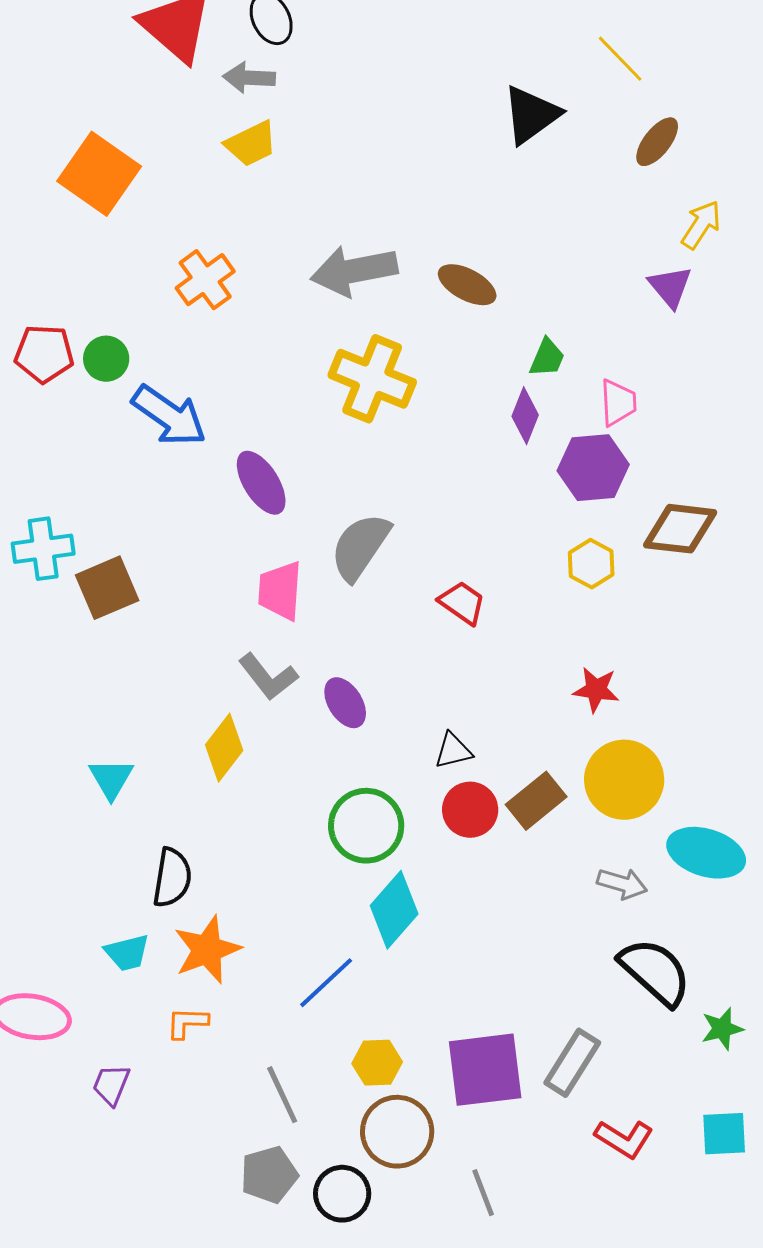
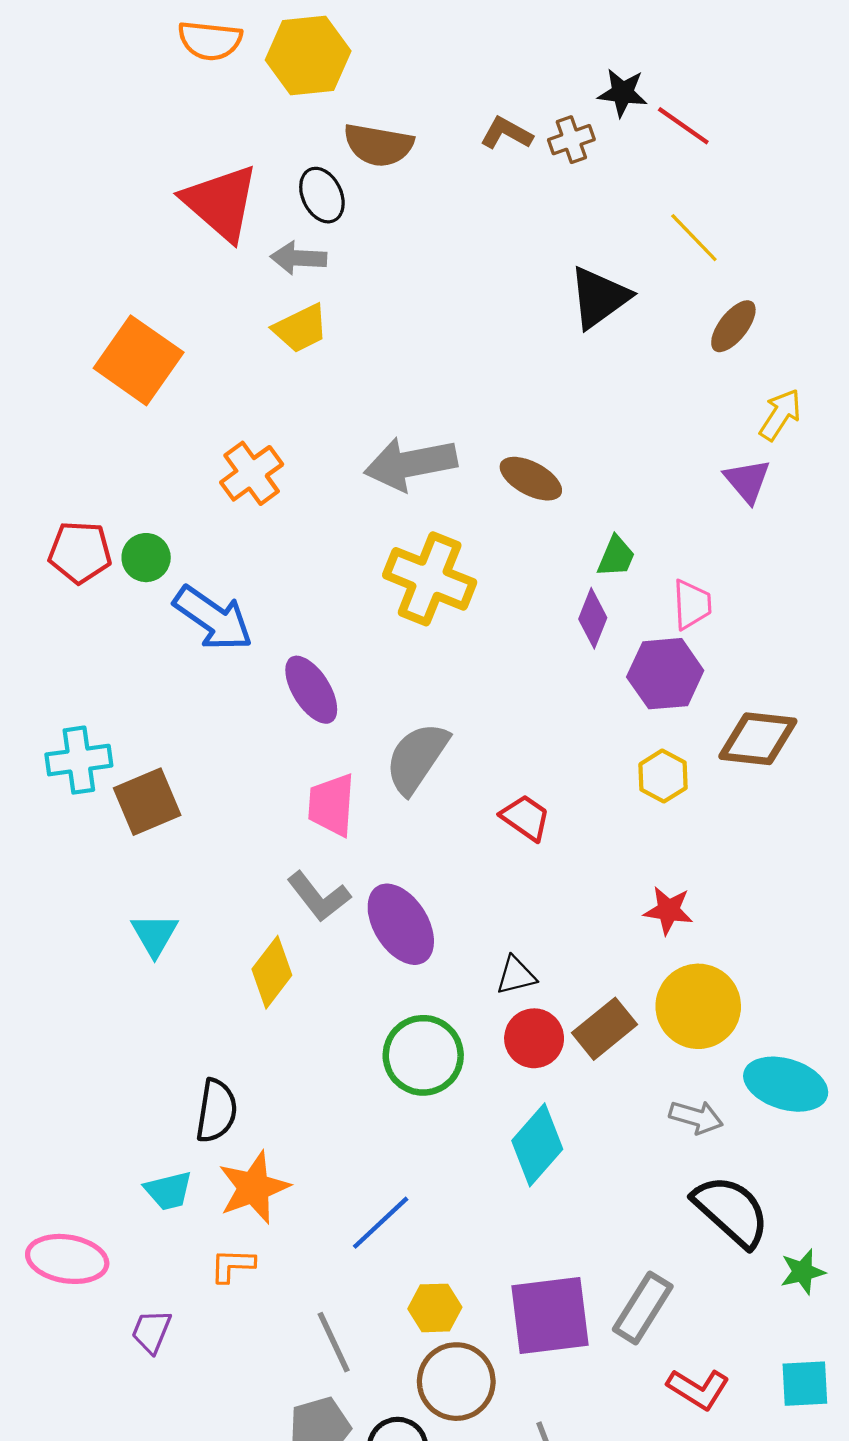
purple ellipse: (345, 703) -> (401, 924), size x1.5
cyan triangle: (111, 779) -> (155, 935), moved
cyan diamond: (394, 910) -> (537, 1145), moved

